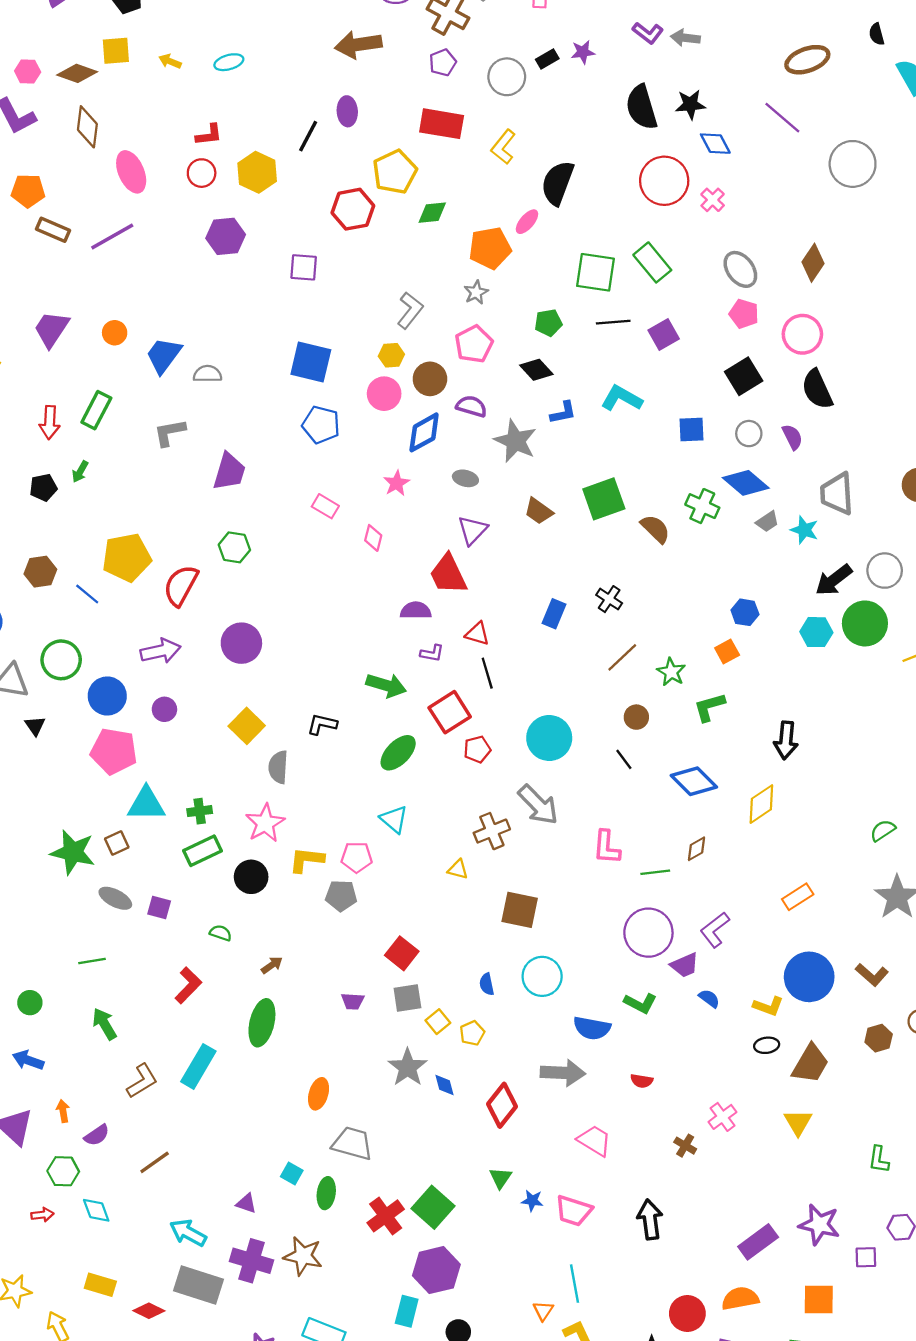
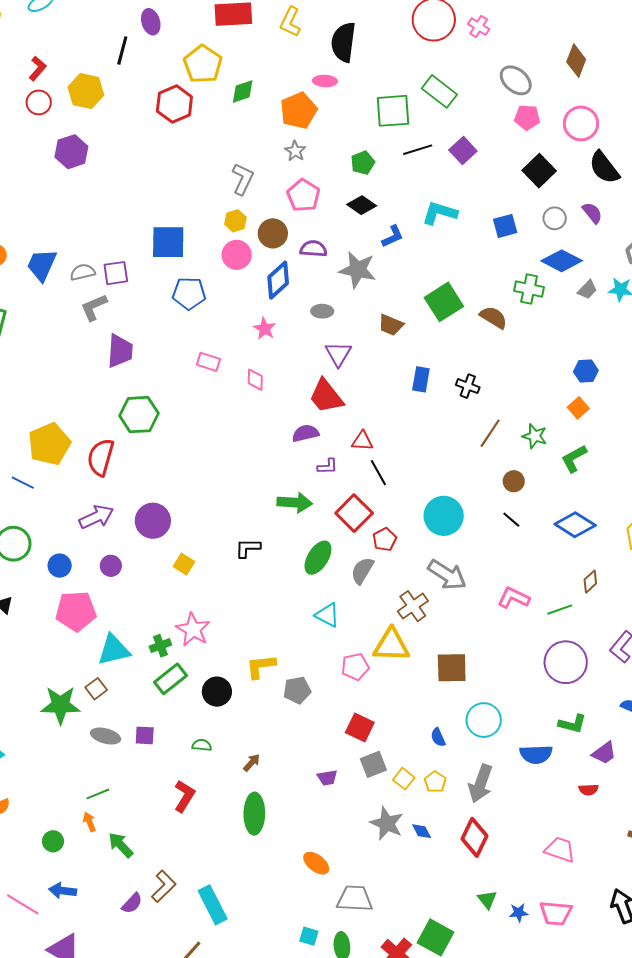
red L-shape: (209, 135) -> (38, 68), turned -30
pink ellipse: (527, 222) -> (325, 81), turned 65
purple square: (304, 267) -> (116, 273), moved
gray L-shape: (170, 432) -> (94, 307), moved
green hexagon: (234, 547) -> (139, 415), size x1.4
blue rectangle: (554, 614) -> (421, 379), moved
purple circle: (241, 643) -> (153, 521), moved
blue circle: (107, 696) -> (60, 566), size x0.7
yellow square: (247, 726) -> (184, 564), size x0.7
gray semicircle: (278, 767) -> (362, 571), moved, turned 40
pink star: (265, 823) -> (193, 629), moved
pink L-shape: (607, 847) -> (514, 598), turned 124
pink pentagon: (357, 857) -> (355, 667), moved
yellow triangle: (458, 869) -> (391, 645), size x2.0
purple trapezoid: (685, 965) -> (604, 753), moved
cyan rectangle: (198, 1066) -> (213, 905), moved, turned -45
gray arrow: (563, 1073) -> (481, 784), moved, turned 120
orange ellipse: (319, 1094) -> (316, 863), turned -56
orange arrow: (63, 1111) -> (89, 822), moved
purple semicircle: (97, 1135) -> (132, 903), moved

